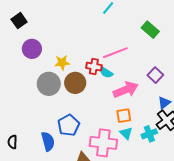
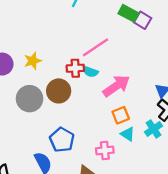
yellow star: (62, 63) -> (33, 61), moved
purple square: (155, 75) -> (143, 20), moved
pink cross: (103, 143) -> (105, 150), size x0.6

